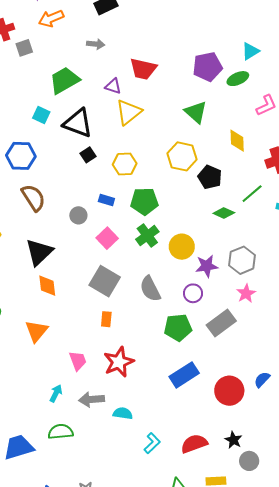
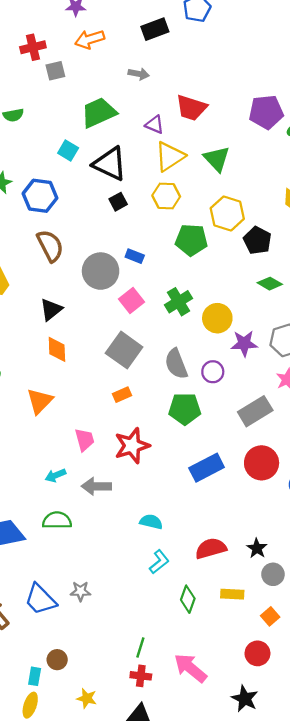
green triangle: (196, 112) -> (217, 159), moved
yellow hexagon: (125, 164) -> (166, 196), moved
green pentagon: (144, 201) -> (191, 240), moved
gray circle: (78, 215) -> (101, 271), size x1.8
black triangle: (39, 252) -> (51, 310), size x0.7
purple circle: (193, 293) -> (213, 372), moved
orange rectangle: (106, 319) -> (122, 395), turned 56
green pentagon: (178, 327) -> (185, 409), moved
red circle: (229, 391) -> (262, 463), moved
cyan arrow: (56, 393) -> (56, 475), turned -144
cyan semicircle: (123, 413) -> (151, 522), moved
cyan L-shape: (152, 443) -> (159, 562), moved

